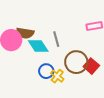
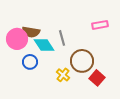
red square: (91, 66) -> (97, 78), moved
blue circle: (46, 71) -> (30, 62), moved

